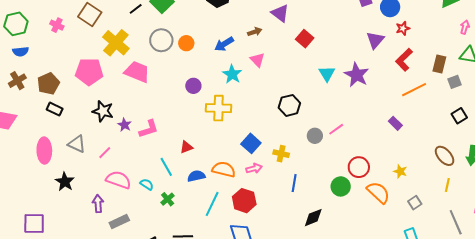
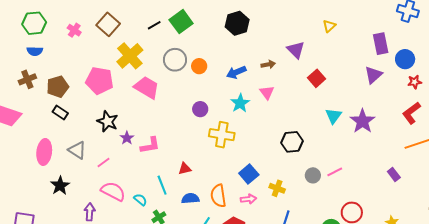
purple triangle: (375, 40) -> (373, 75), moved
orange semicircle: (224, 169) -> (218, 196), turned -120

